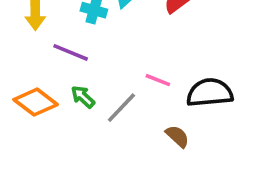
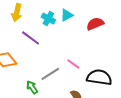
green arrow: (83, 97) -> (32, 87), moved

